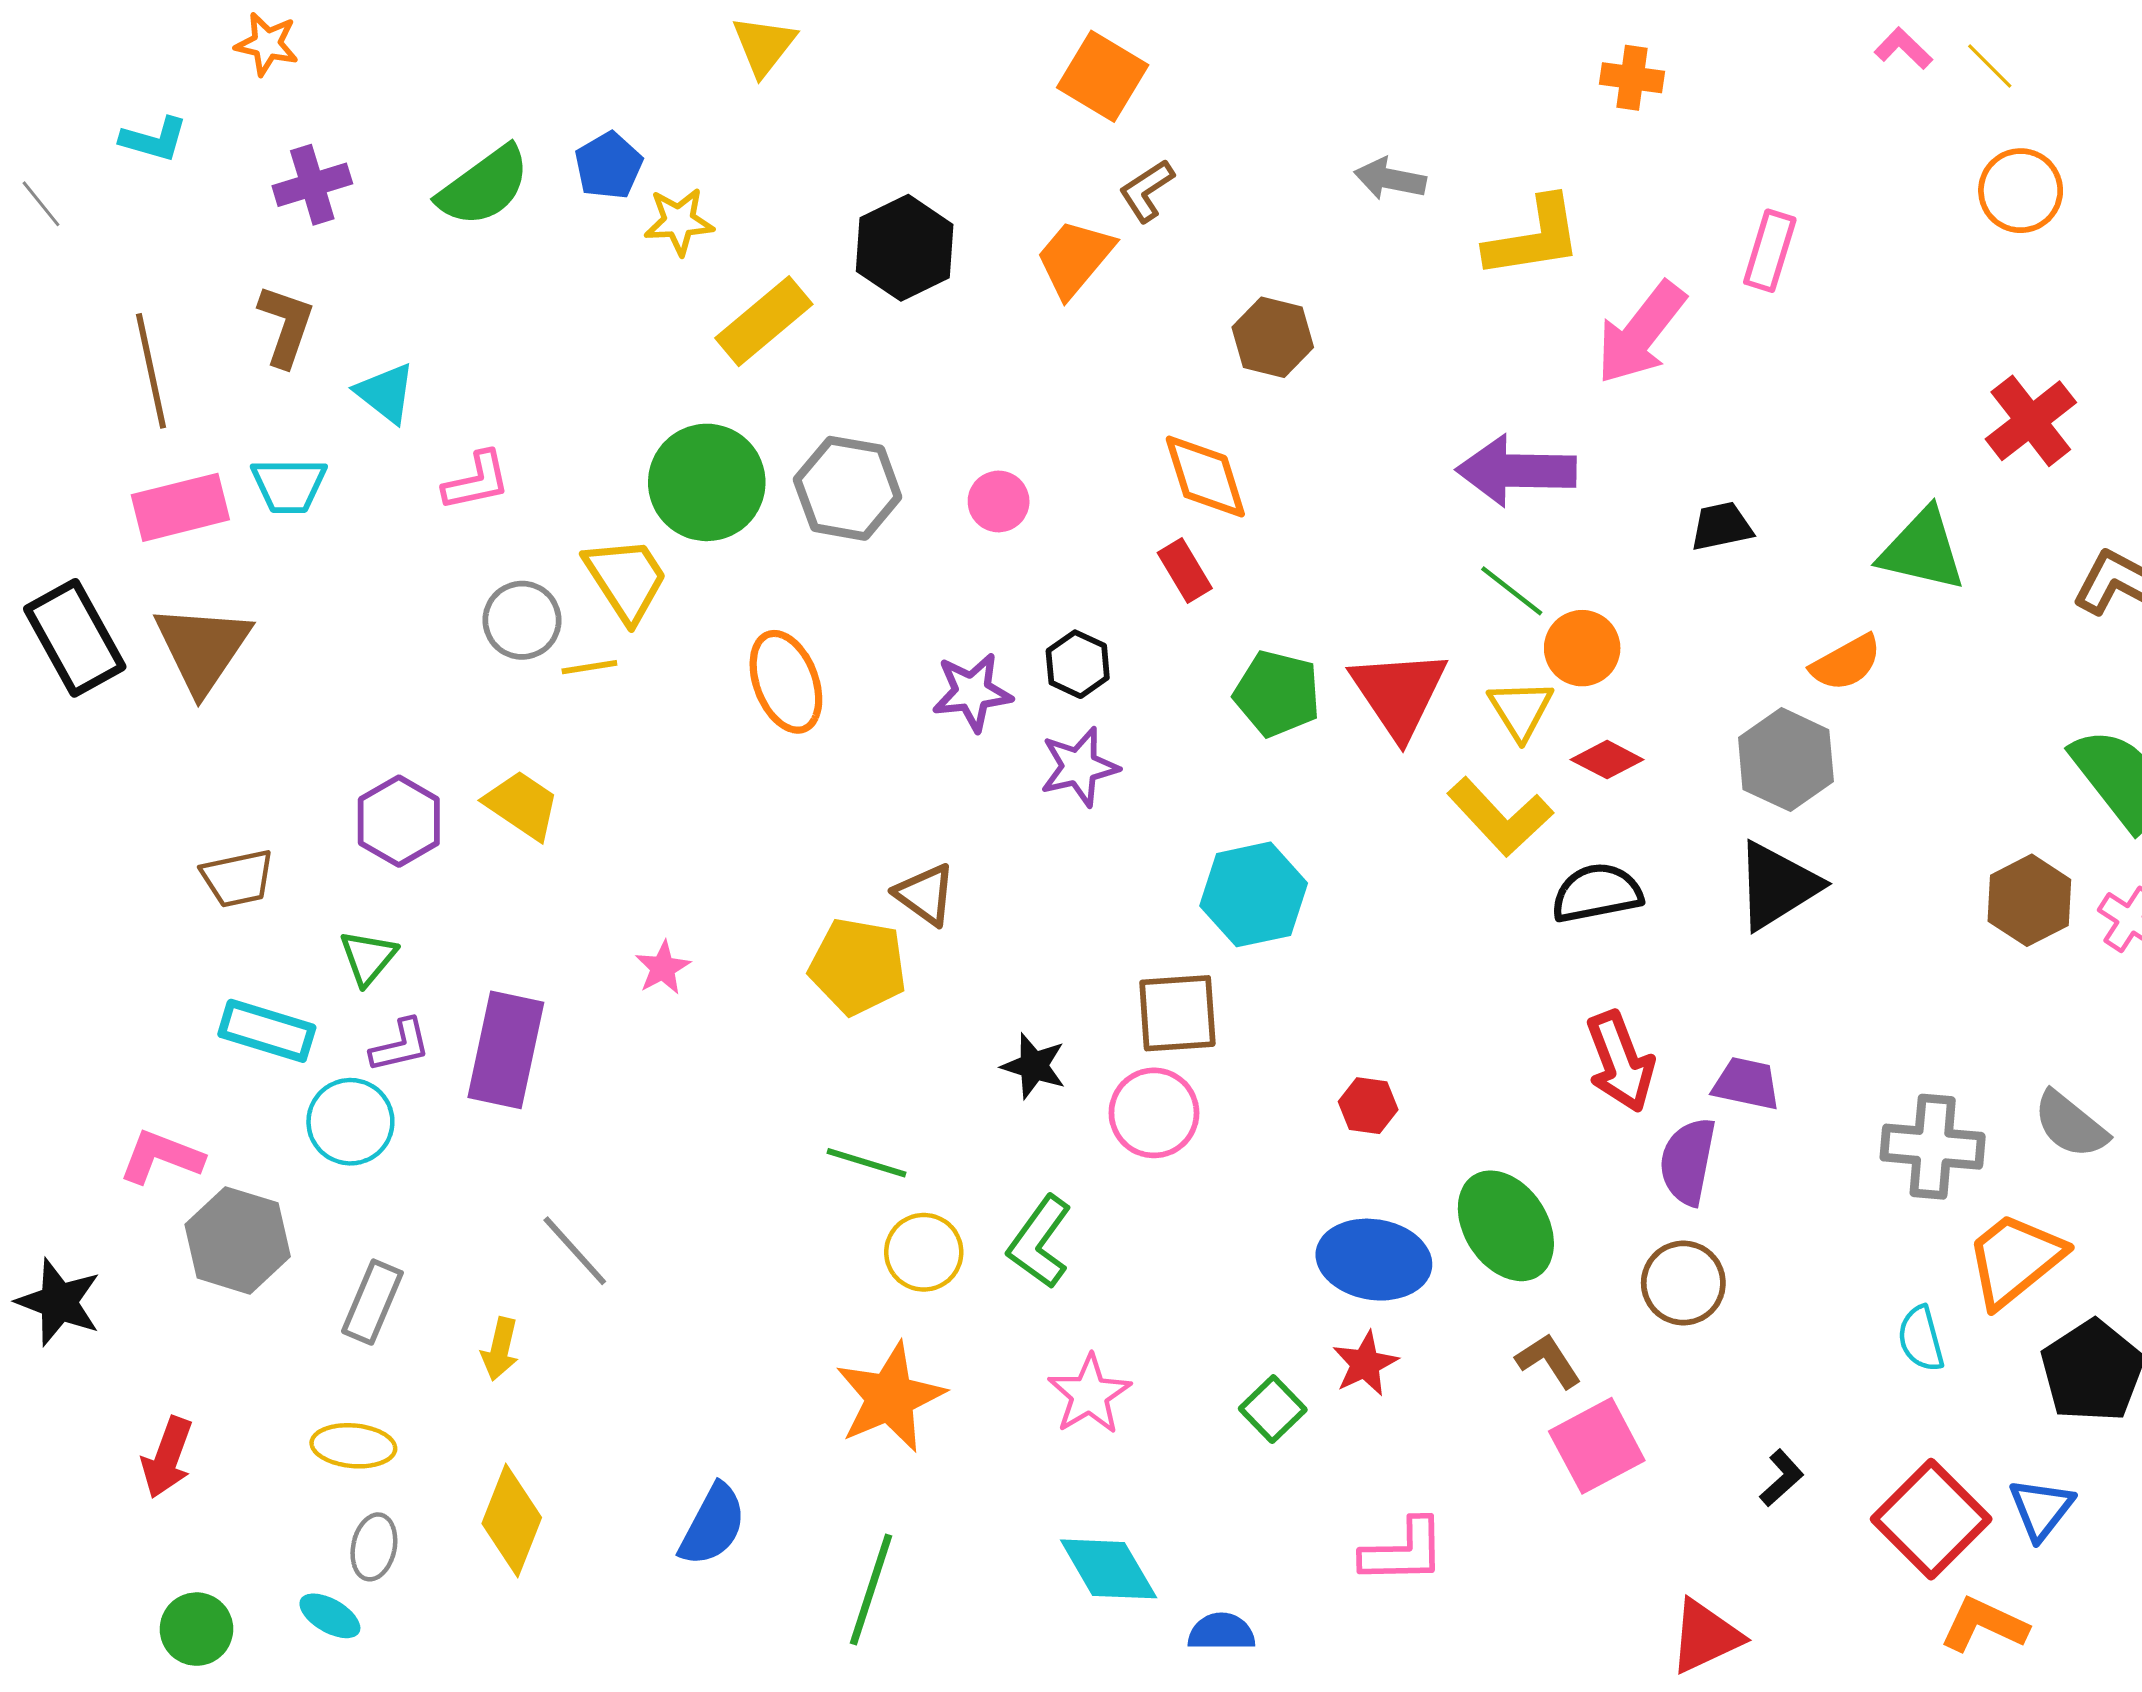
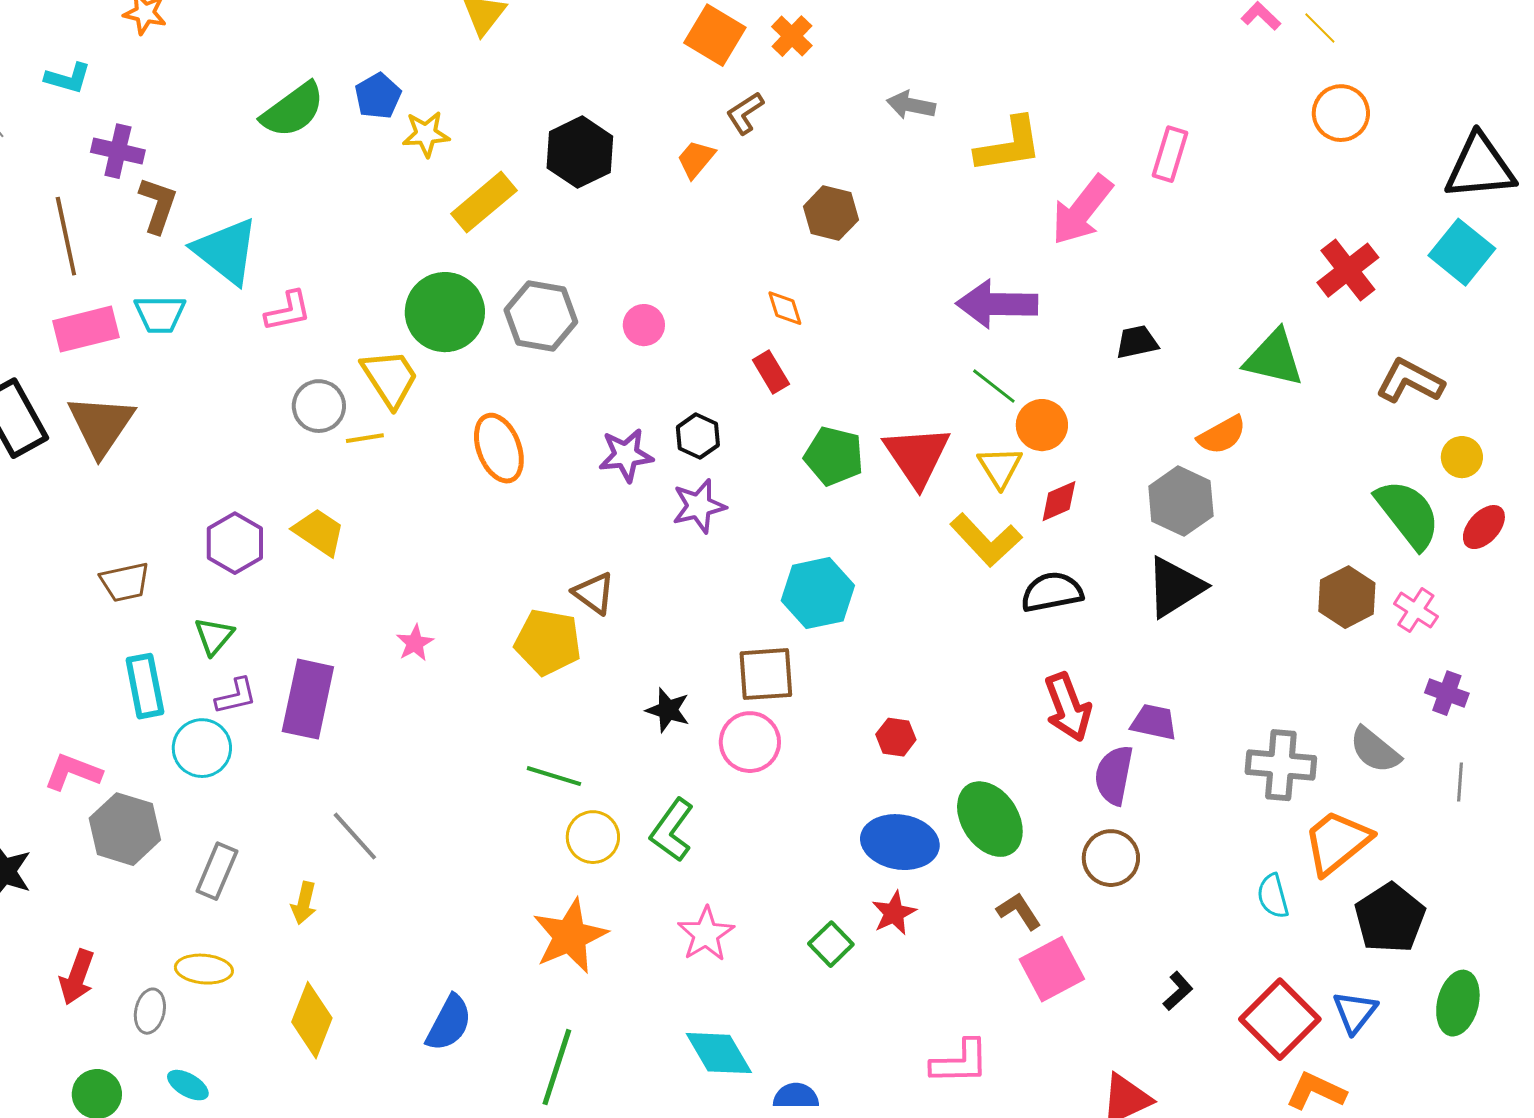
orange cross: (1632, 78) -> (792, 36), moved, turned 36
purple cross: (312, 185) -> (118, 151), moved, turned 30
orange trapezoid: (1075, 258) -> (696, 159), size x0.7
cyan triangle: (386, 393) -> (226, 251), size x1.6
orange diamond: (1205, 477) -> (785, 308), size x0.6
red diamond: (1607, 760) -> (1059, 501), turned -51
cyan rectangle: (267, 1031) -> (145, 686), turned 62
gray ellipse: (374, 1547) -> (150, 1011), moved
pink L-shape: (1403, 1551) -> (960, 1062), moved

